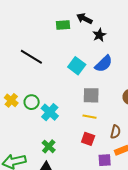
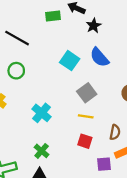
black line: (31, 57) -> (17, 38), moved
blue semicircle: (104, 64) -> (99, 57), turned 96
gray square: (91, 95) -> (87, 93), turned -36
green circle: (32, 102) -> (16, 71), moved

